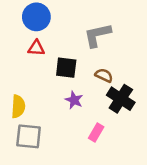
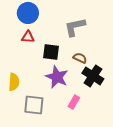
purple star: (74, 100) -> (57, 77), size x1.6
gray square: (29, 136) -> (34, 105), moved

